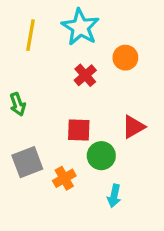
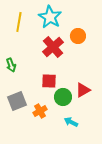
red cross: (85, 75) -> (53, 47), size x1.5
red triangle: (133, 127) -> (83, 90), moved
cyan arrow: (114, 196) -> (71, 122), turned 104

